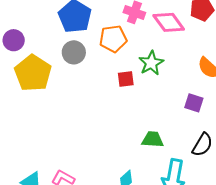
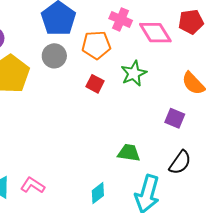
red square: (126, 79) -> (95, 84), moved, turned 30

